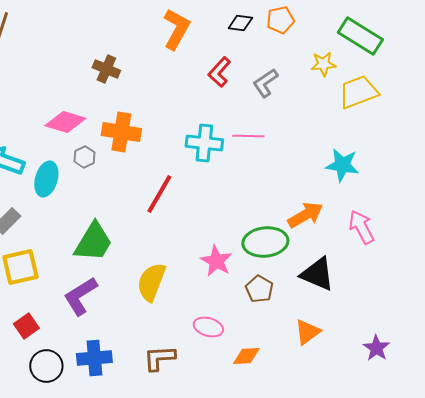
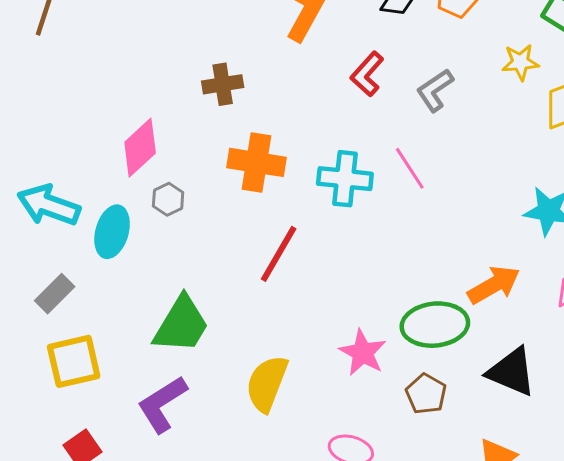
brown cross: (106, 69) -> (223, 84), moved, turned -32
pink diamond: (65, 122) -> (140, 148), turned -60
orange cross: (121, 132) -> (257, 162), moved
pink line: (248, 136) -> (410, 168), turned 56

